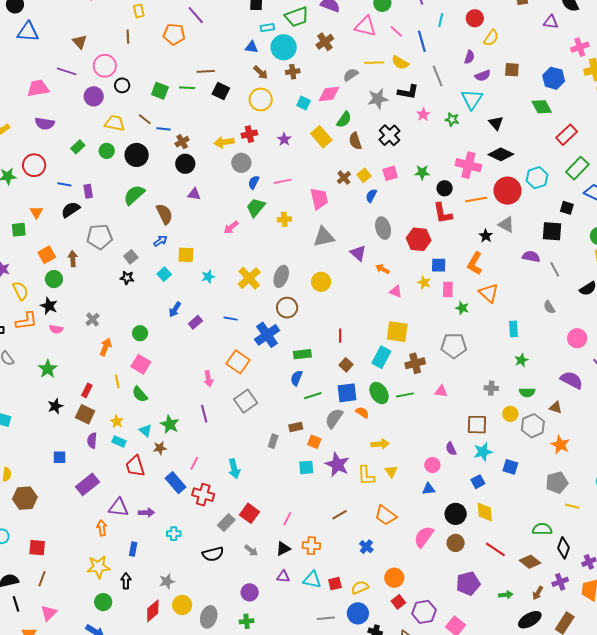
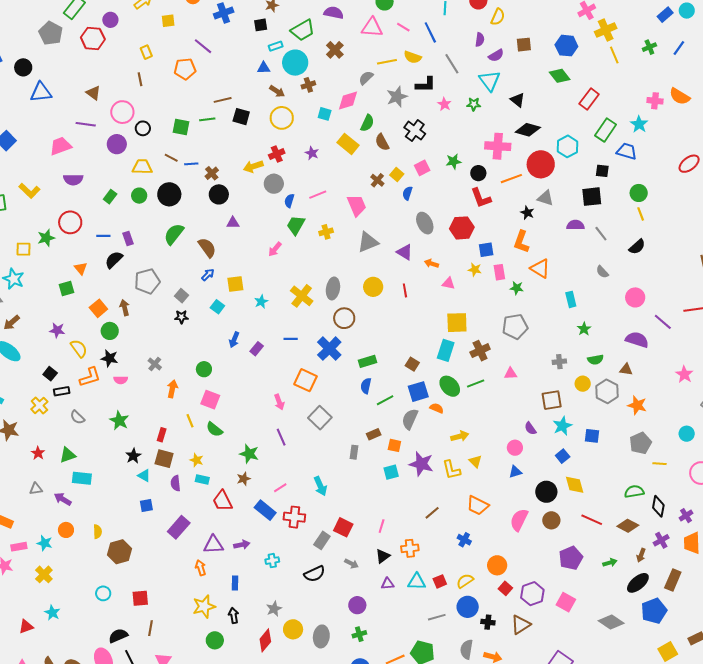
red line: (340, 336) -> (405, 290), moved
cyan triangle: (145, 430) -> (144, 476), moved
pink line: (194, 463) -> (280, 488), turned 40

